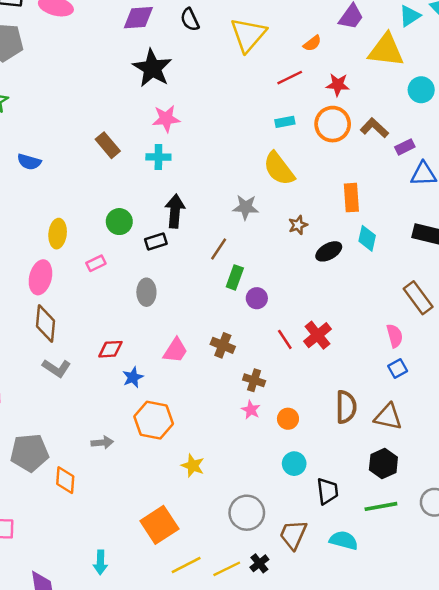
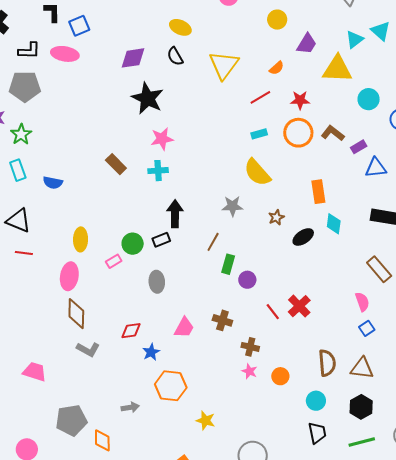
green circle: (119, 222) -> (133, 244), moved
cyan circle: (294, 464) -> (316, 401), moved

